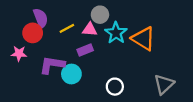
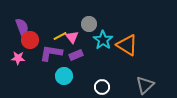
purple semicircle: (41, 18) -> (22, 27), moved
pink triangle: (90, 29) -> (72, 37), moved, turned 48
purple L-shape: (52, 65) -> (51, 53), moved

